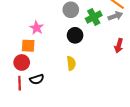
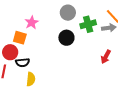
yellow semicircle: (71, 63) -> (31, 79), moved
black semicircle: (37, 79) -> (23, 63), moved

